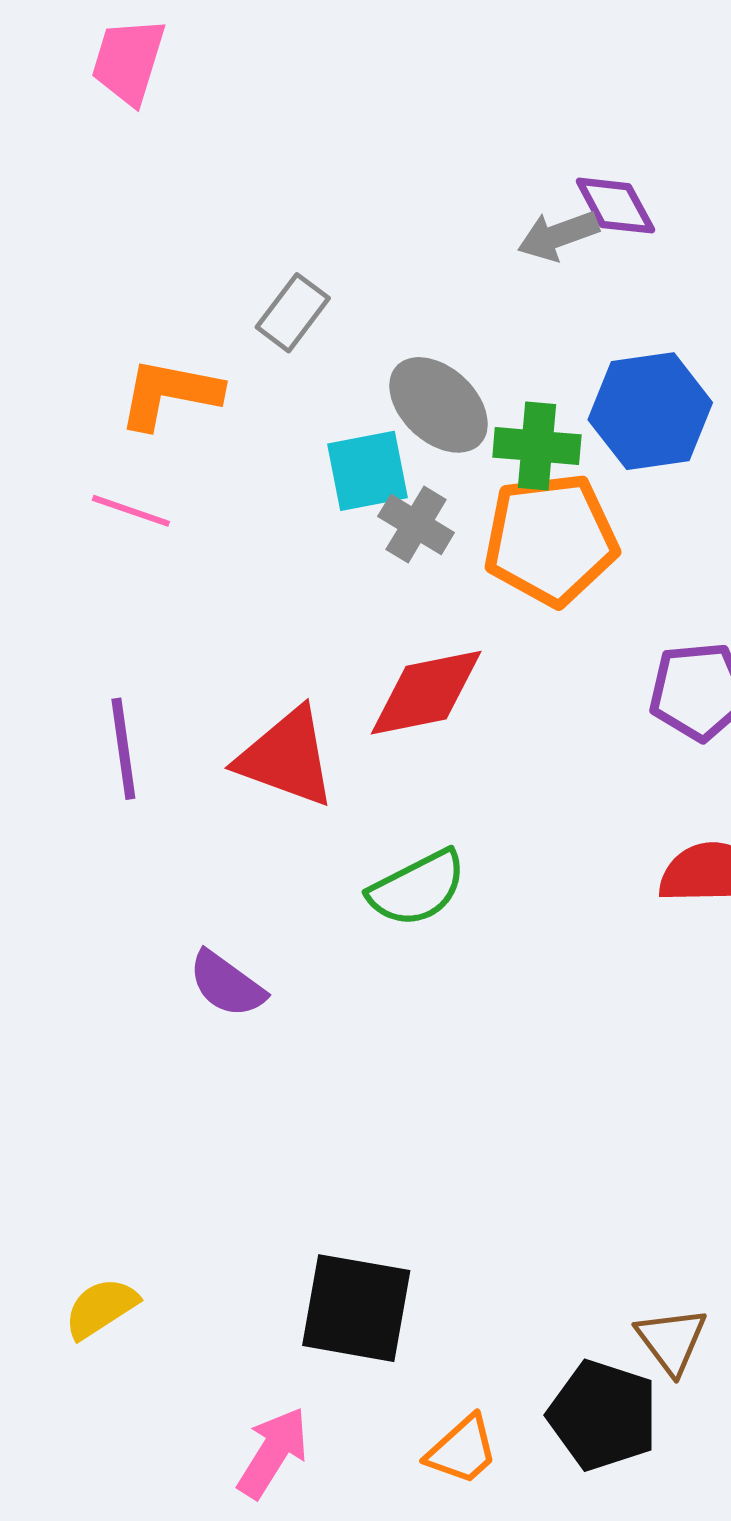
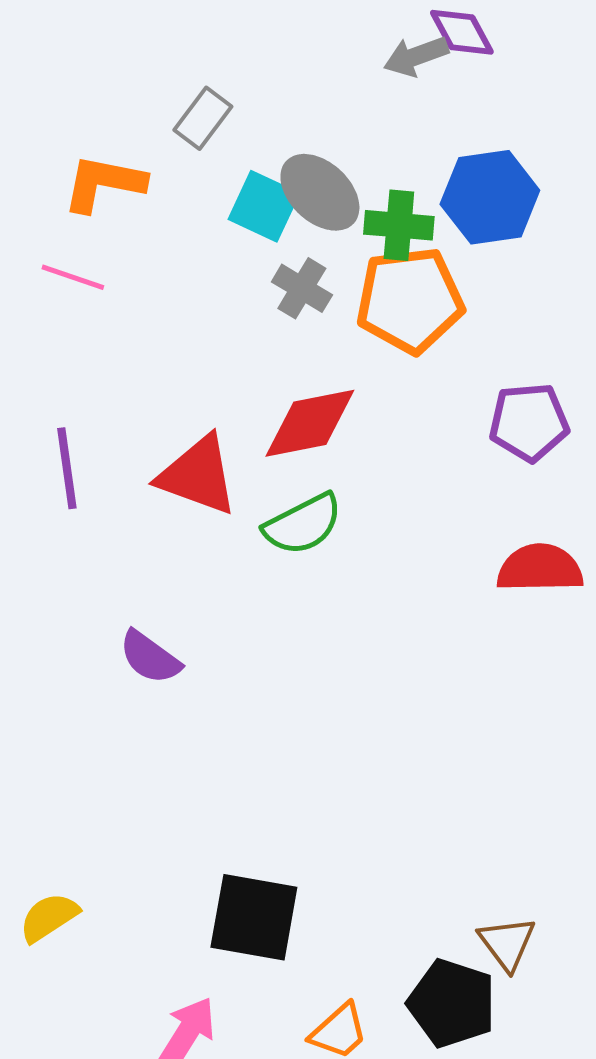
cyan square: (368, 471) -> (264, 206), moved, turned 36
green semicircle: (417, 888) -> (303, 524), moved

